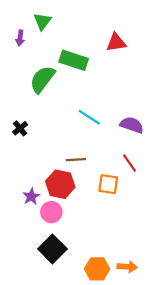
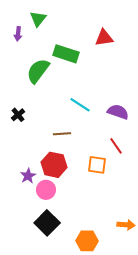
brown line: (76, 160) -> (62, 134), moved
orange arrow: (127, 267) -> (126, 225), moved

